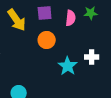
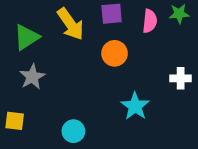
cyan star: (68, 66) -> (135, 106), moved

